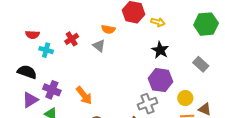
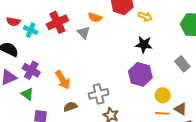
red semicircle: (32, 35) -> (13, 22), moved
red cross: (72, 39) -> (57, 22), size x1.5
black star: (160, 50) -> (144, 45), turned -30
gray cross: (148, 104) -> (99, 94), moved

